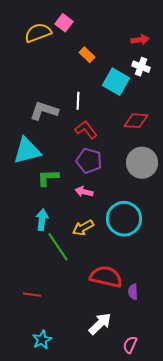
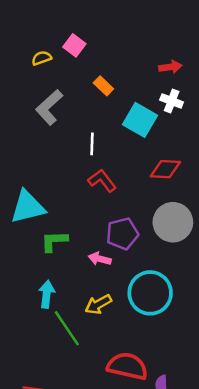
yellow semicircle: (38, 33) -> (42, 58), size x0.6
gray L-shape: (44, 111) -> (49, 107), moved, turned -60
purple pentagon: (89, 161) -> (122, 234), moved, turned -30

